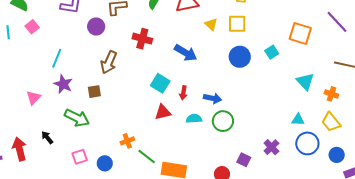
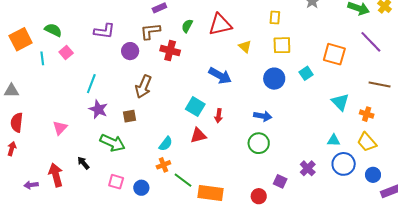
yellow square: (237, 24) -> (282, 45), moved
red cross: (142, 39) -> (170, 51), moved
pink triangle: (33, 98) -> (60, 128), moved
blue arrow: (213, 98) -> (263, 116), moved
cyan semicircle: (194, 119) -> (166, 144), moved, turned 133
pink square: (80, 157) -> (116, 182), turned 35

